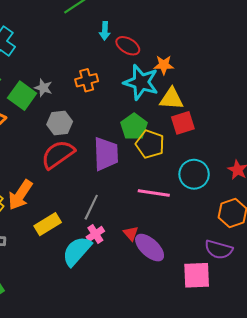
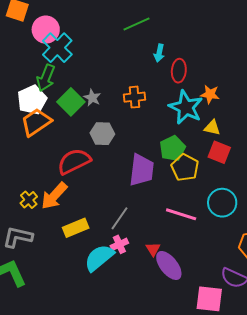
red ellipse: (128, 46) -> (179, 71), turned 55
yellow triangle: (172, 99) -> (212, 128), size x0.7
red square: (183, 123) -> (219, 152), turned 30
red semicircle: (58, 154) -> (74, 161), moved

